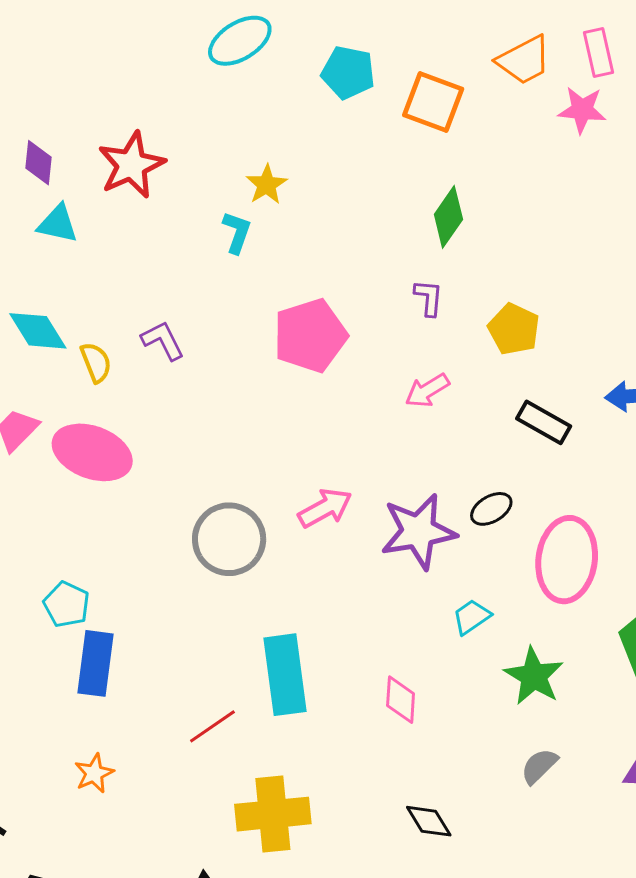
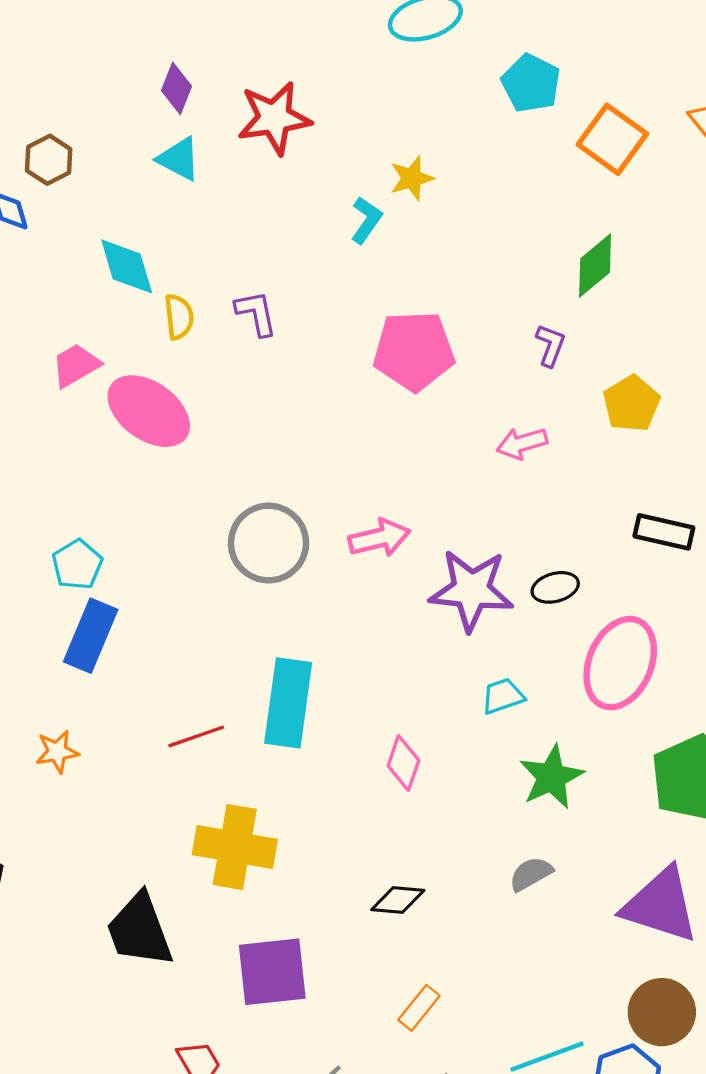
black rectangle: (544, 422) -> (664, 532), moved, turned -32
black diamond: (429, 821) -> (398, 900), turned -69

